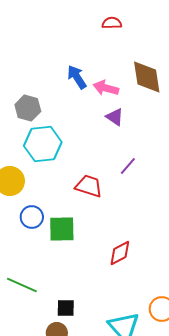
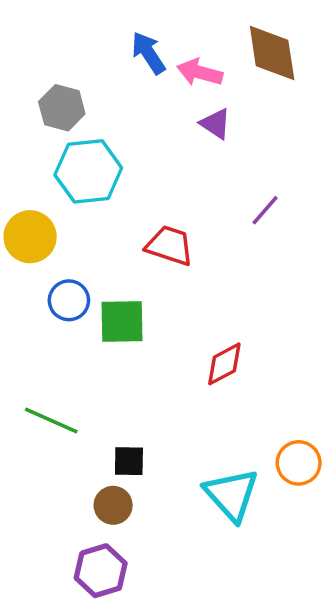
purple line: (128, 166) -> (265, 210), moved

